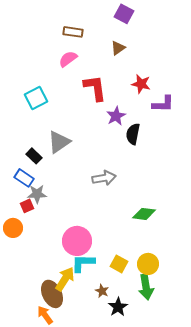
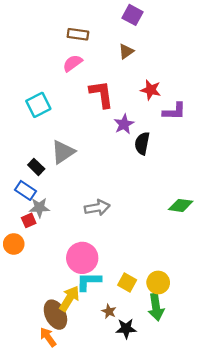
gray arrow: (104, 178) -> (97, 208), moved
green diamond: (144, 214) -> (181, 205), moved
black star: (118, 307) -> (126, 329), turned 30

